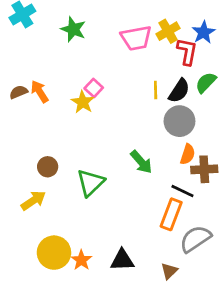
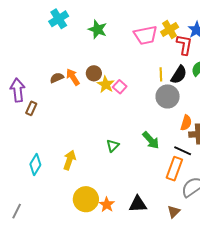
pink square: (94, 88) -> (120, 87), moved
gray circle: (179, 121) -> (168, 96), moved
green arrow: (141, 162) -> (151, 140), moved
brown circle: (48, 167) -> (94, 73), moved
green triangle: (91, 183) -> (113, 146), size x0.6
yellow arrow: (33, 201) -> (69, 160), turned -36

